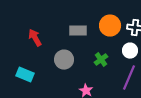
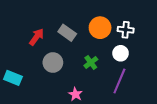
gray rectangle: (78, 31) -> (67, 33), turned 36
red arrow: (35, 38) -> (36, 37), moved, turned 66

